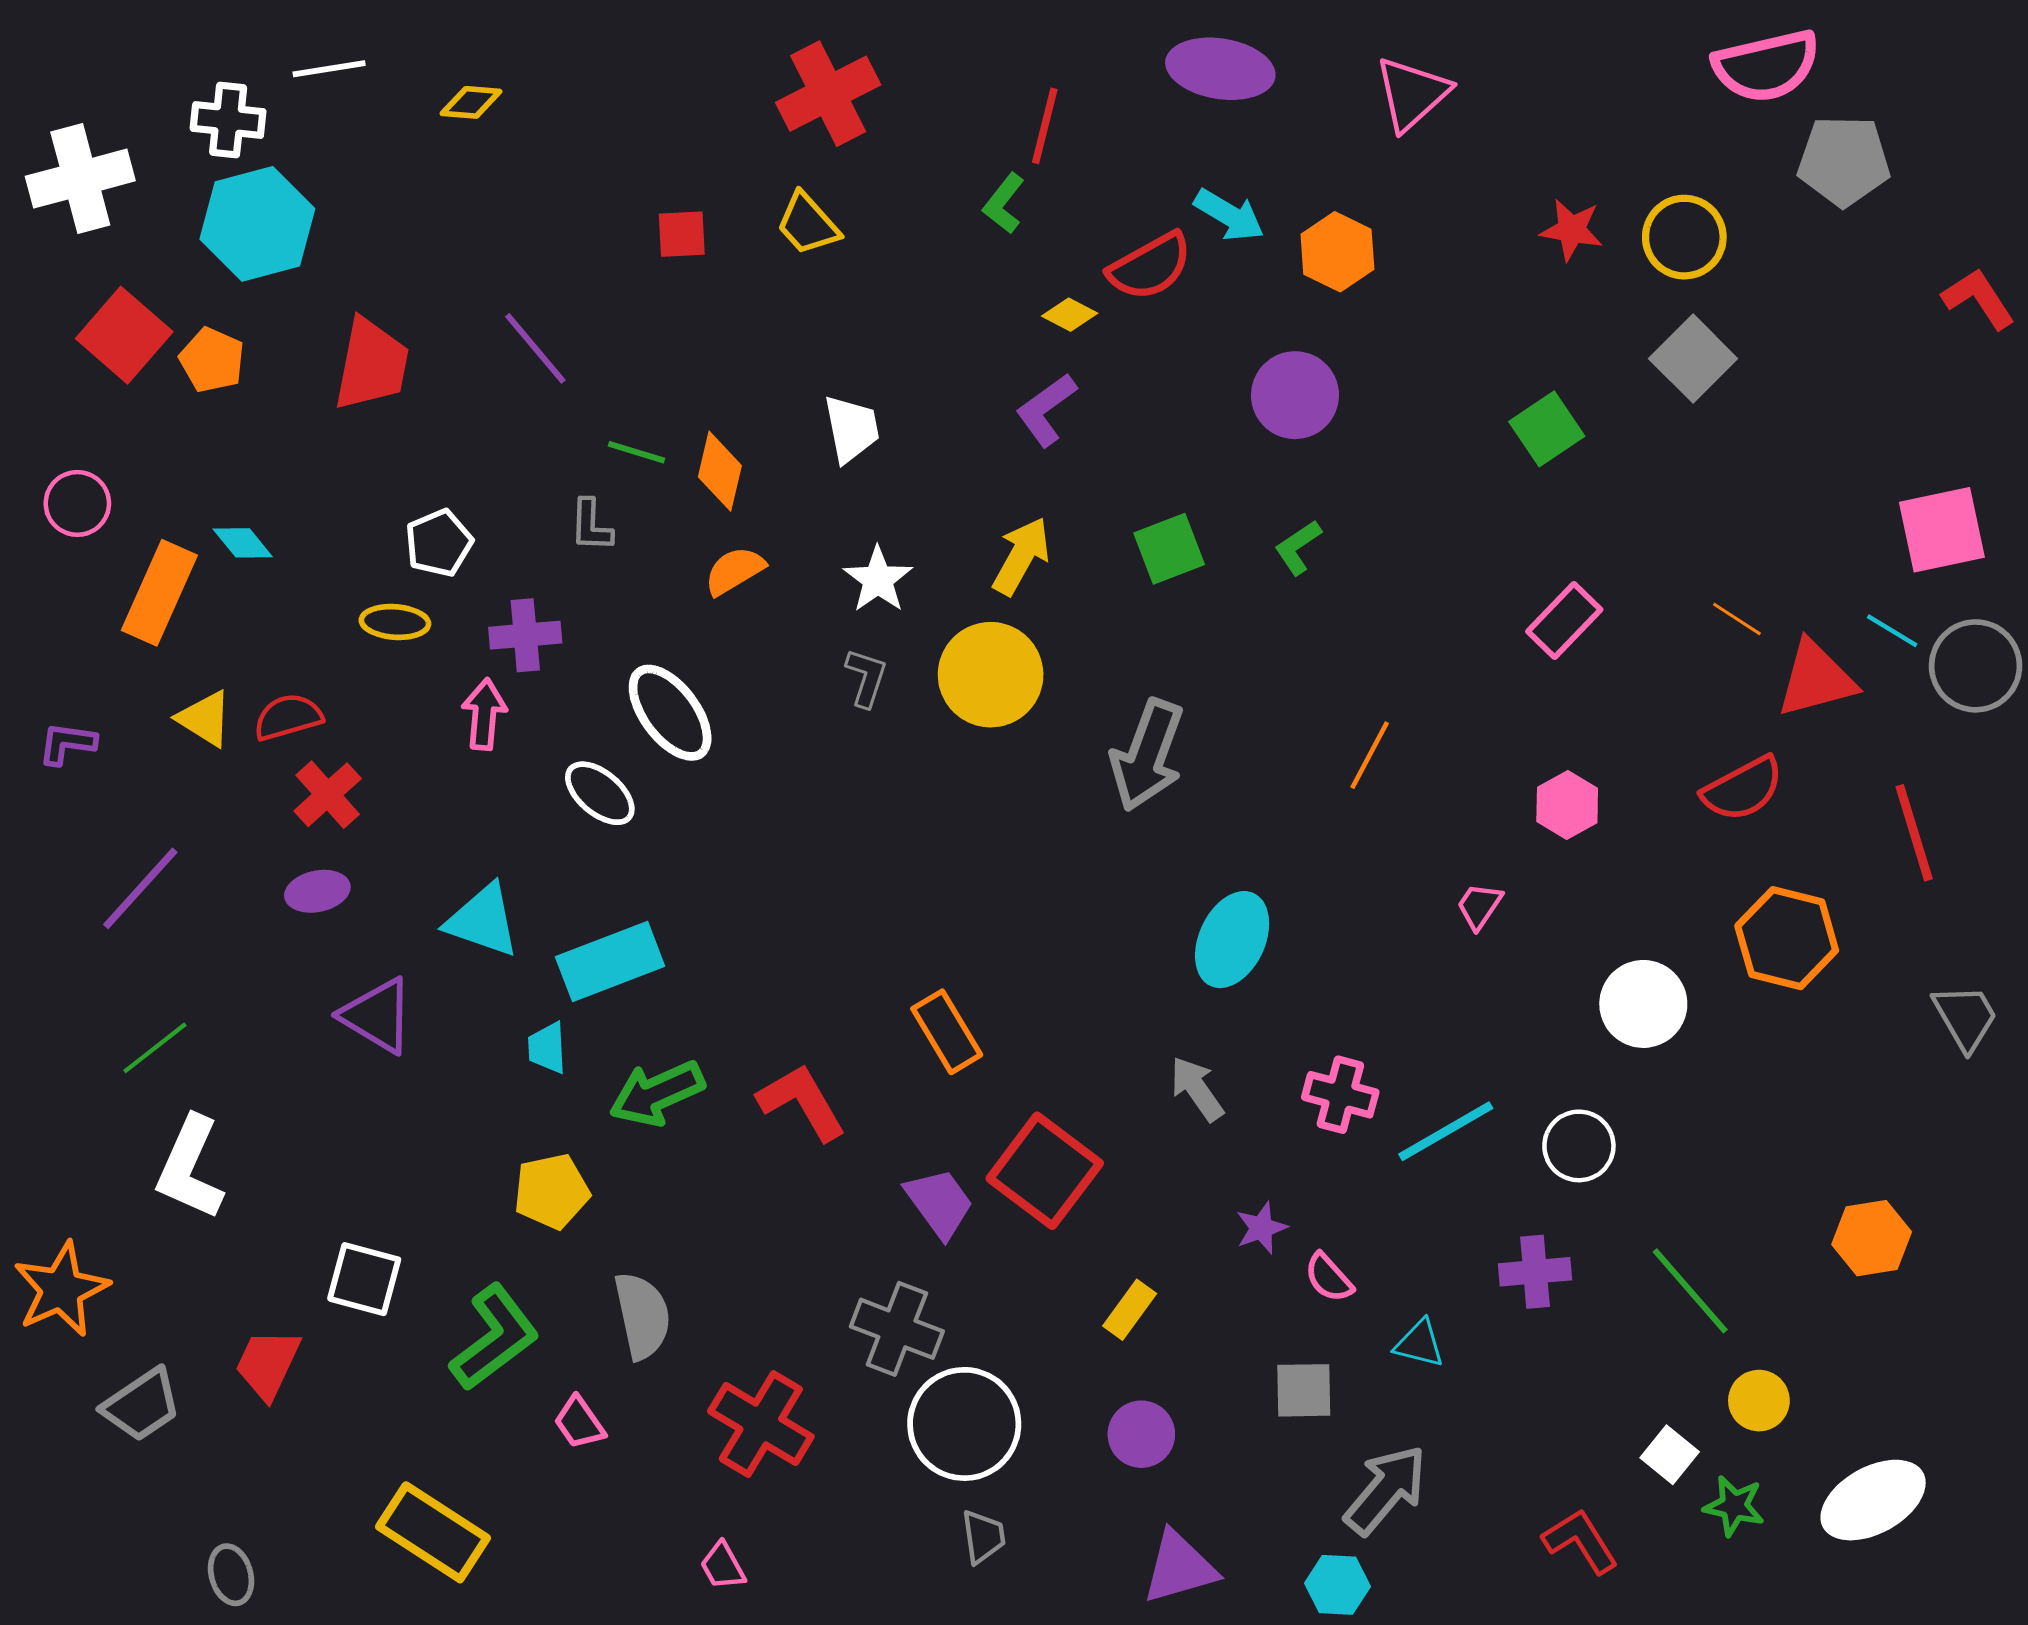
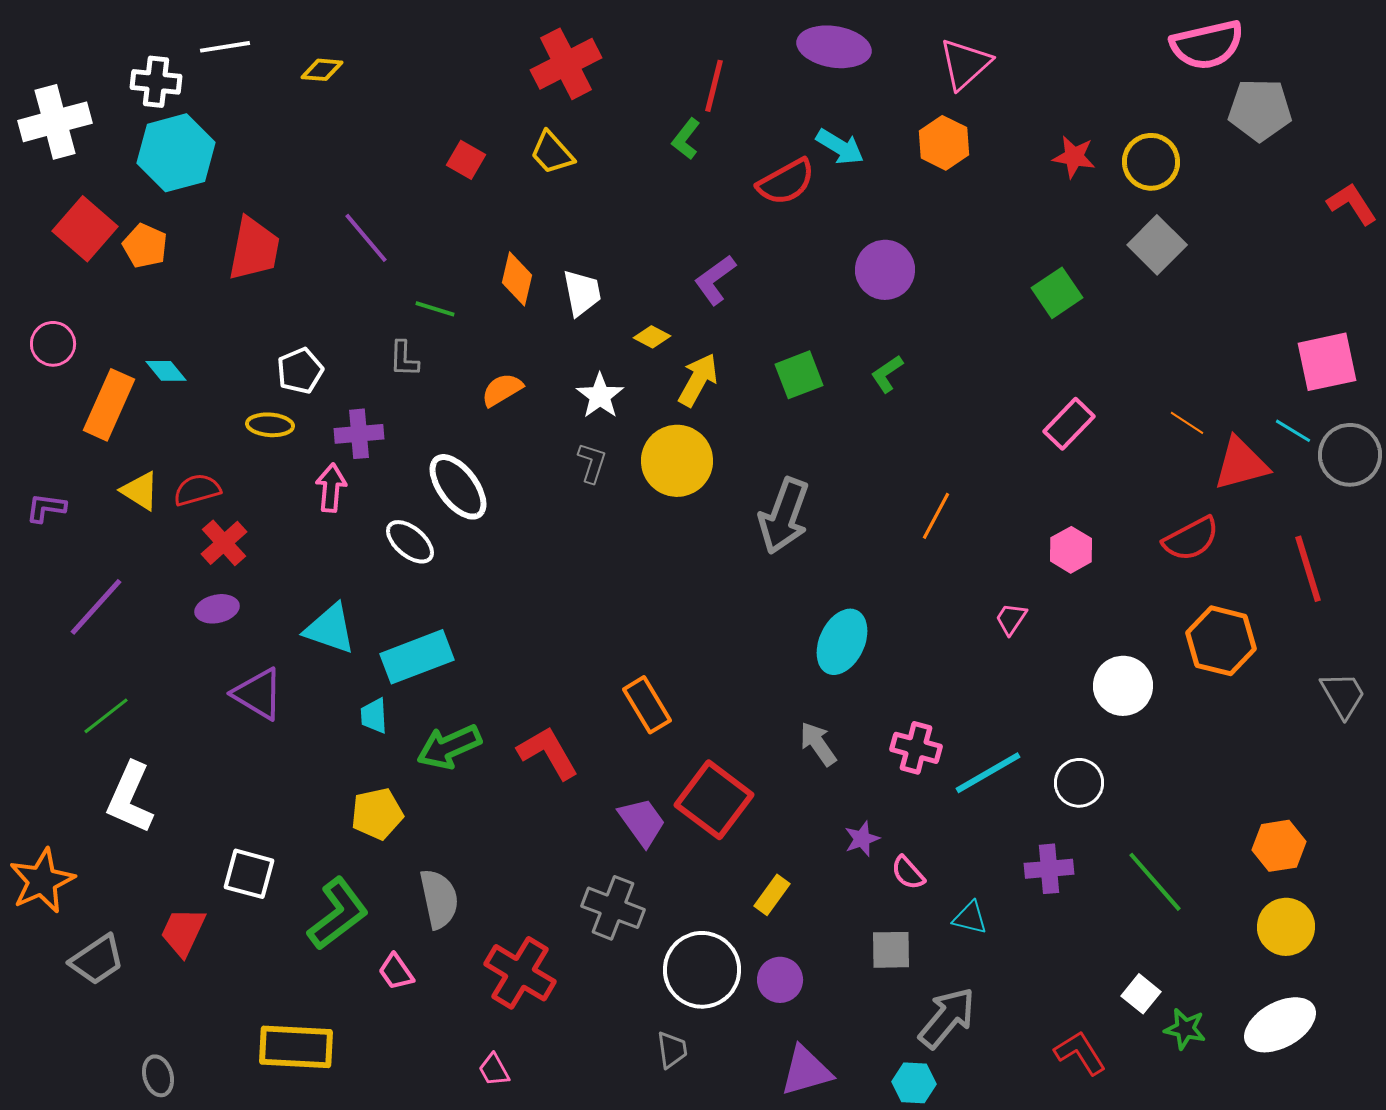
red square: (682, 234) -> (466, 160), turned 33
orange hexagon: (1337, 252) -> (944, 143), moved
yellow diamond: (1070, 315) -> (652, 337), moved
orange diamond: (720, 471) -> (517, 279), moved
yellow circle: (1759, 1401) -> (1286, 927), moved, size x1.4
white circle: (964, 1424) -> (702, 970), moved
yellow rectangle: (433, 1532) -> (296, 1047), turned -30

